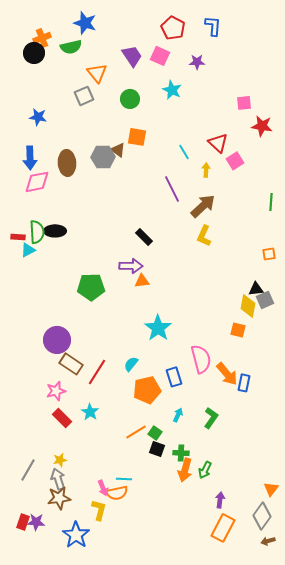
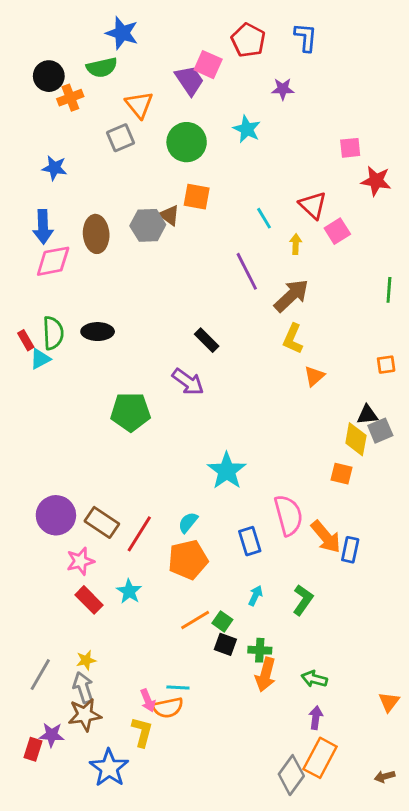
orange cross: (42, 38) -> (70, 98), moved
pink square: (160, 56) -> (208, 65), moved
green circle: (130, 99) -> (187, 142), size x1.4
black ellipse: (55, 231) -> (98, 332), moved
red rectangle: (18, 237) -> (26, 340), turned 56
purple arrow: (131, 266) -> (188, 382), turned 35
orange triangle: (142, 281) -> (314, 376), moved, turned -35
purple circle: (57, 340) -> (56, 515), moved
orange pentagon: (147, 390) -> (188, 560), moved
green arrow: (205, 470) -> (314, 679), moved, turned 78
gray diamond: (262, 516) -> (291, 775), moved
purple star: (36, 522) -> (52, 735), moved

